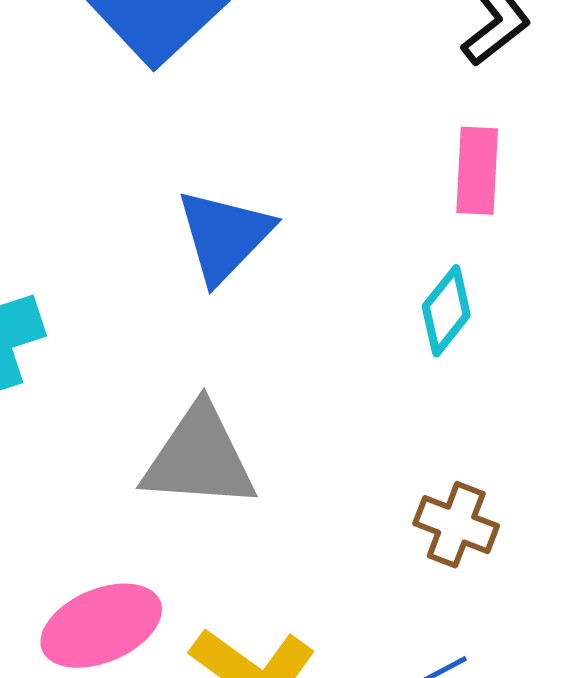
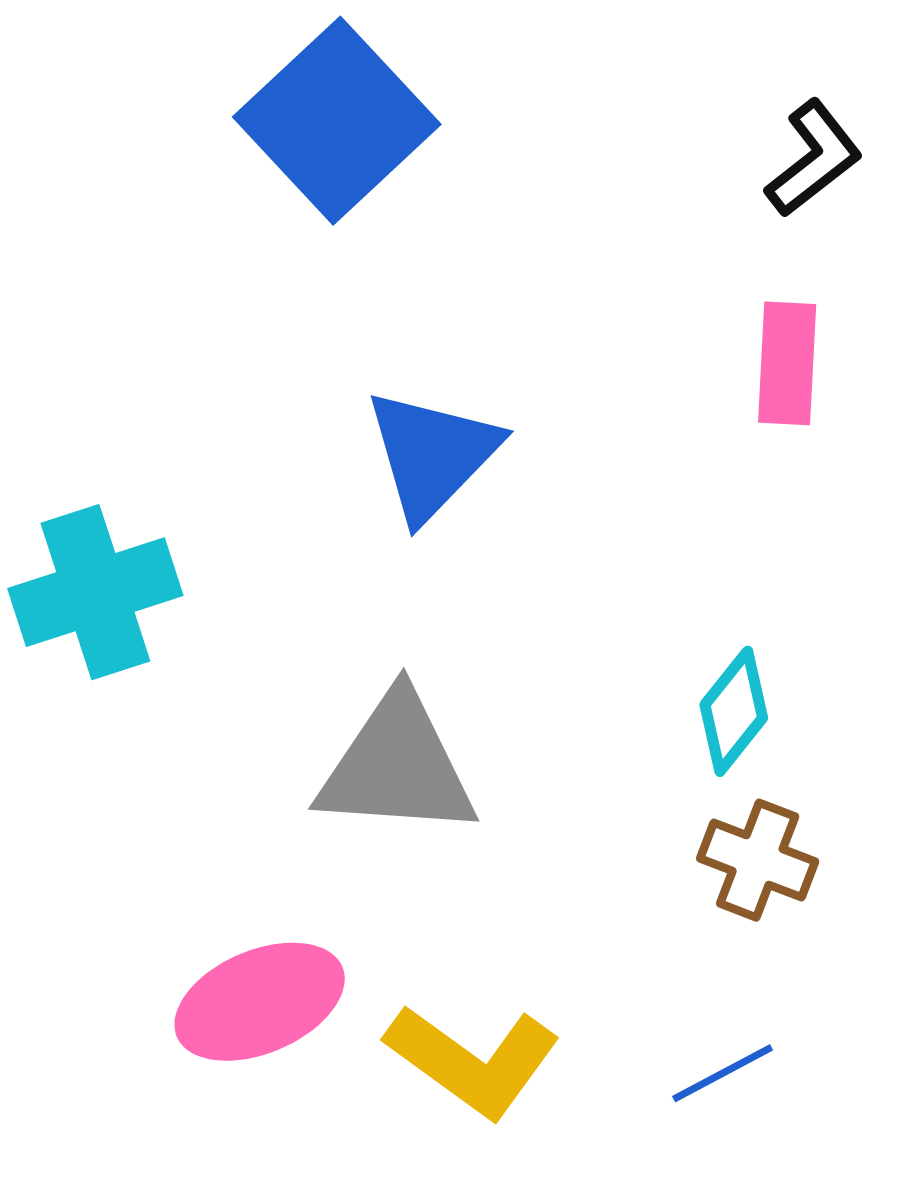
cyan diamond: (446, 311) -> (734, 711), moved

